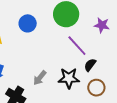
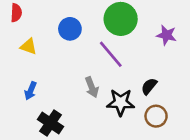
purple line: (77, 46) -> (111, 54), moved
gray arrow: (40, 78) -> (92, 87), moved, turned -63

